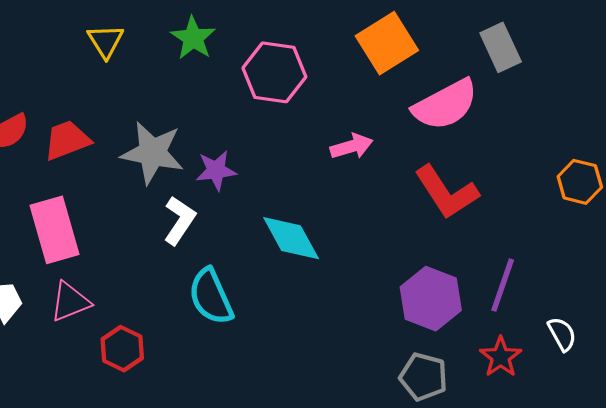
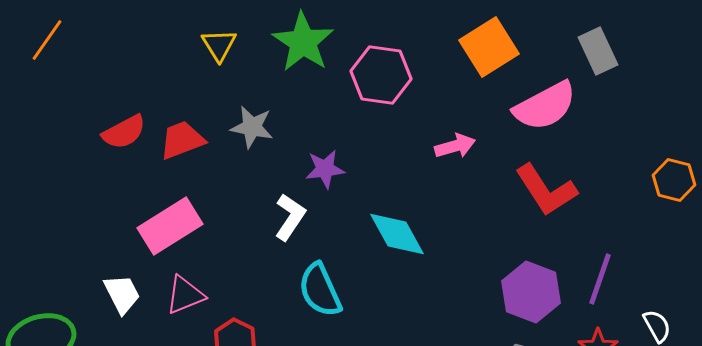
green star: (193, 38) -> (303, 42), size x1.4
gray star: (152, 153) -> (252, 127), moved, size x0.7
pink rectangle: (54, 230) -> (170, 226), turned 74

